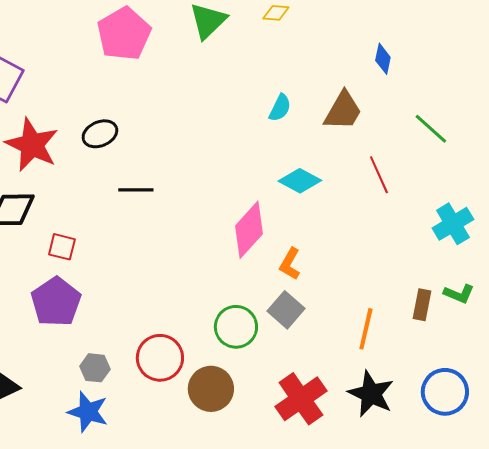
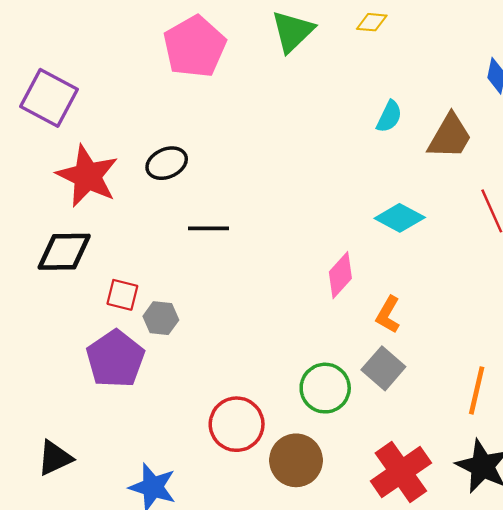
cyan semicircle: (280, 108) -> (389, 117), moved
pink diamond: (249, 230) -> (340, 275), size x0.7
gray hexagon: (95, 368) -> (161, 318), moved

